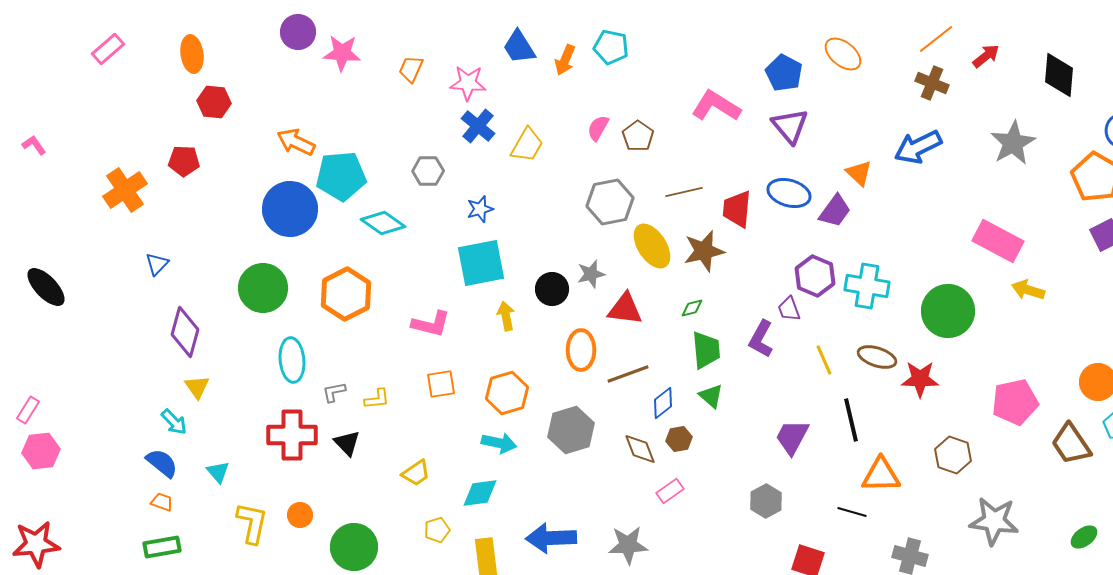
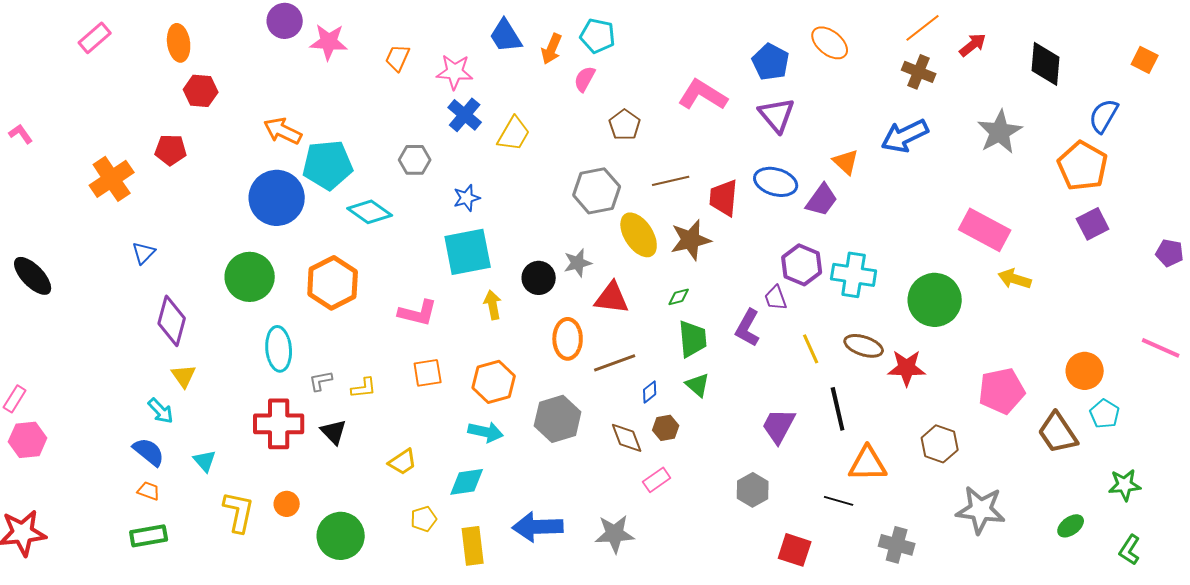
pink semicircle: (598, 128) -> (585, 79), moved
blue diamond: (663, 403) -> (650, 392), size x0.7

